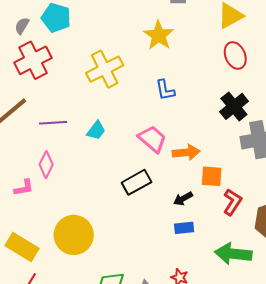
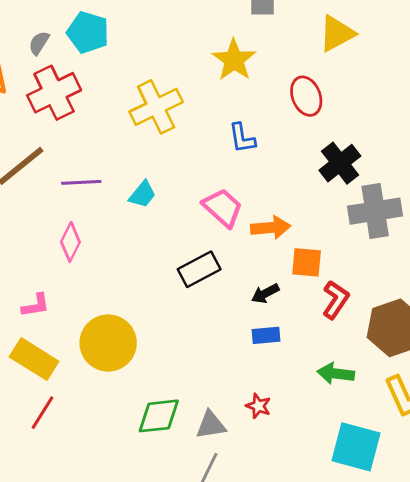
red ellipse: (235, 55) -> (306, 96), moved
pink L-shape: (24, 188) -> (36, 305), moved
green arrow: (233, 254) -> (336, 373), size x0.7

